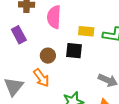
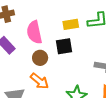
pink semicircle: (54, 17) -> (34, 32), moved

